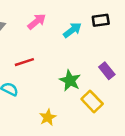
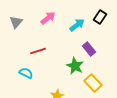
black rectangle: (101, 20) -> (100, 17), turned -48
purple rectangle: (107, 71) -> (89, 49), moved

